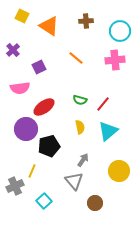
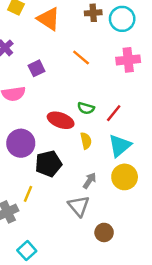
cyan circle: (120, 31) -> (122, 19), moved
red ellipse: (44, 107) -> (61, 120), moved, turned 55
yellow circle: (119, 171) -> (125, 177), moved
cyan square: (44, 201) -> (27, 251), moved

